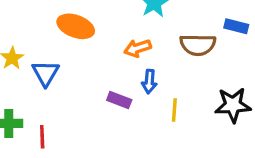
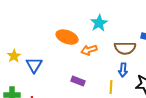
orange ellipse: (76, 26) -> (67, 37), moved
blue arrow: (149, 82) -> (123, 70), moved

